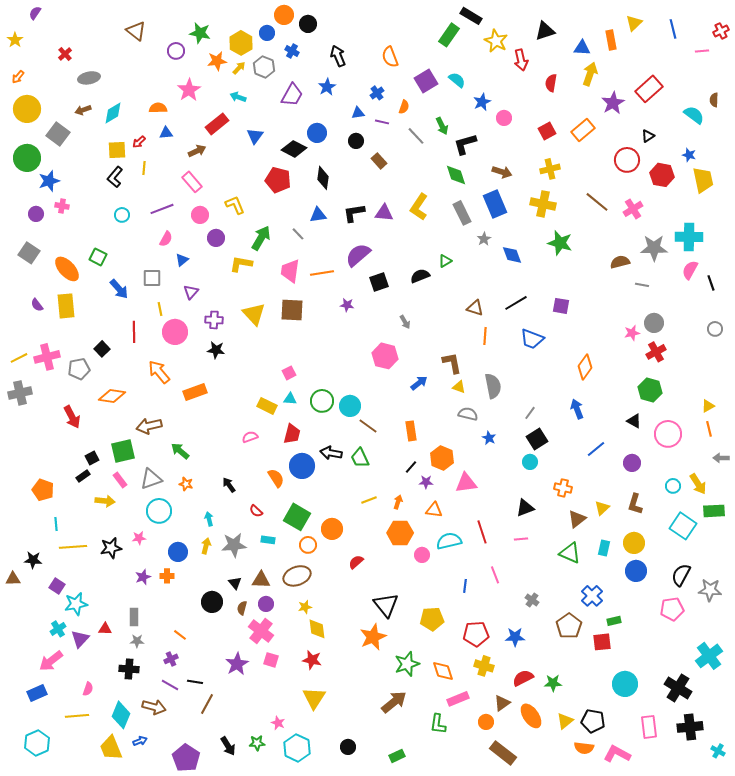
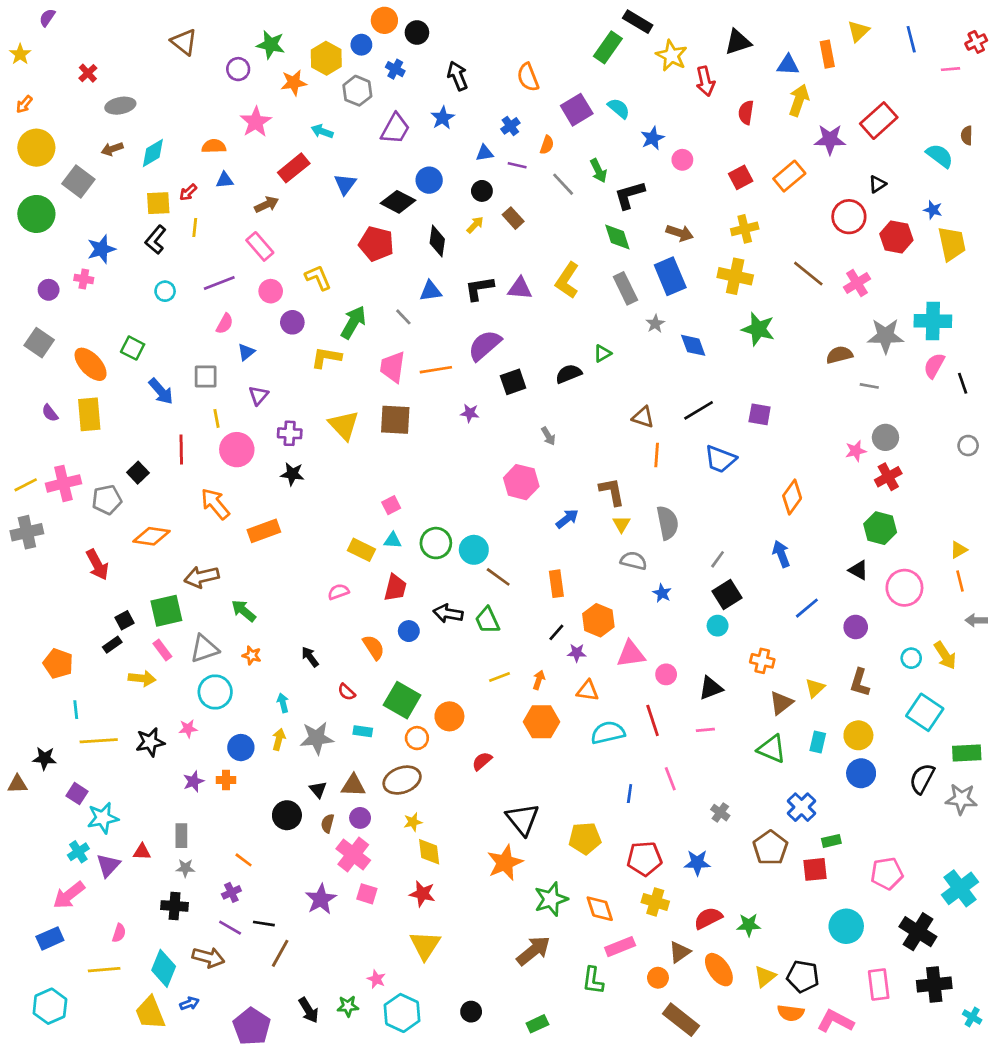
yellow arrow: (239, 68) -> (475, 225), moved
purple star: (613, 103) -> (830, 139), turned 30
blue star: (49, 181) -> (101, 249), moved
yellow triangle: (459, 387) -> (621, 524), turned 40
blue circle: (302, 466) -> (409, 631), size x0.6
green rectangle: (714, 511) -> (967, 753), moved
pink circle: (422, 555) -> (666, 674), moved
pink pentagon: (672, 609) -> (887, 873), moved

